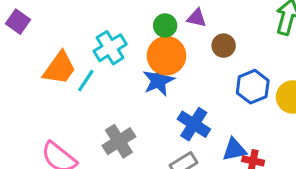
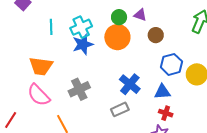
orange trapezoid: (60, 68) -> (41, 66), moved, turned 55
blue star: (159, 80) -> (83, 44), moved
cyan line: (86, 81) -> (51, 27), moved, turned -42
blue triangle: (234, 150) -> (162, 92), moved

